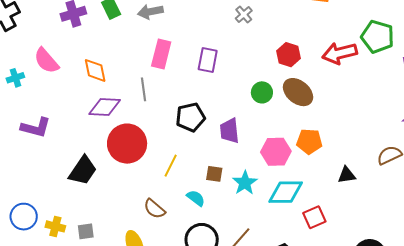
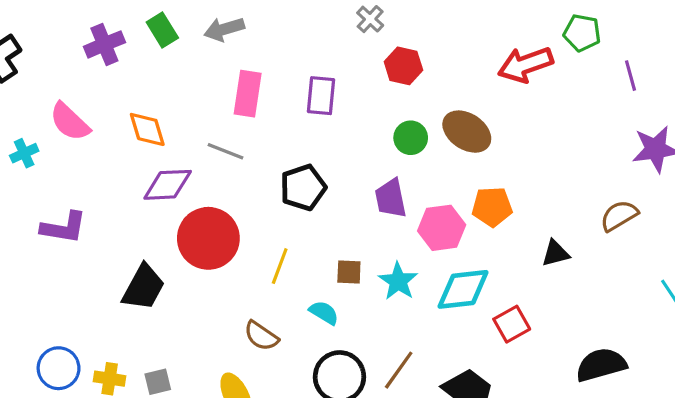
green pentagon: (378, 37) -> (582, 33), size x0.7
red hexagon: (289, 55) -> (403, 66), moved
gray line: (143, 89) -> (226, 151), turned -55
purple trapezoid: (229, 131) -> (391, 198), moved

